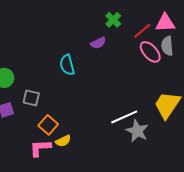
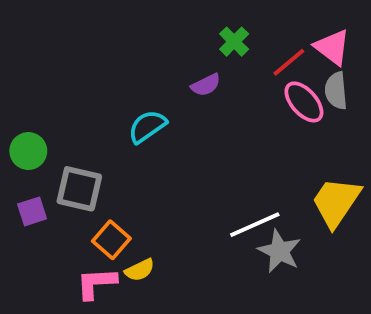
pink triangle: (165, 23) -> (332, 47), turned 40
cyan semicircle: (67, 65) -> (147, 126), turned 70
gray square: (31, 98) -> (79, 189), size x1.4

